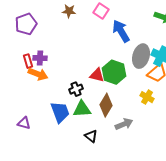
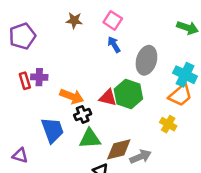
blue arrow: (121, 31) -> (114, 45), moved, size x0.6
gray ellipse: (141, 56) -> (146, 60), moved
orange arrow: (38, 74) -> (72, 96), moved
brown diamond: (106, 105) -> (119, 149), moved, turned 45
blue trapezoid: (60, 112) -> (52, 130), moved

